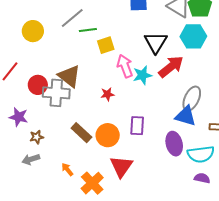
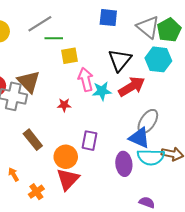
orange circle: (108, 135) -> (66, 157), moved
cyan semicircle: (201, 154) -> (151, 157), moved
orange cross: (92, 183) -> (36, 192), size x0.7

